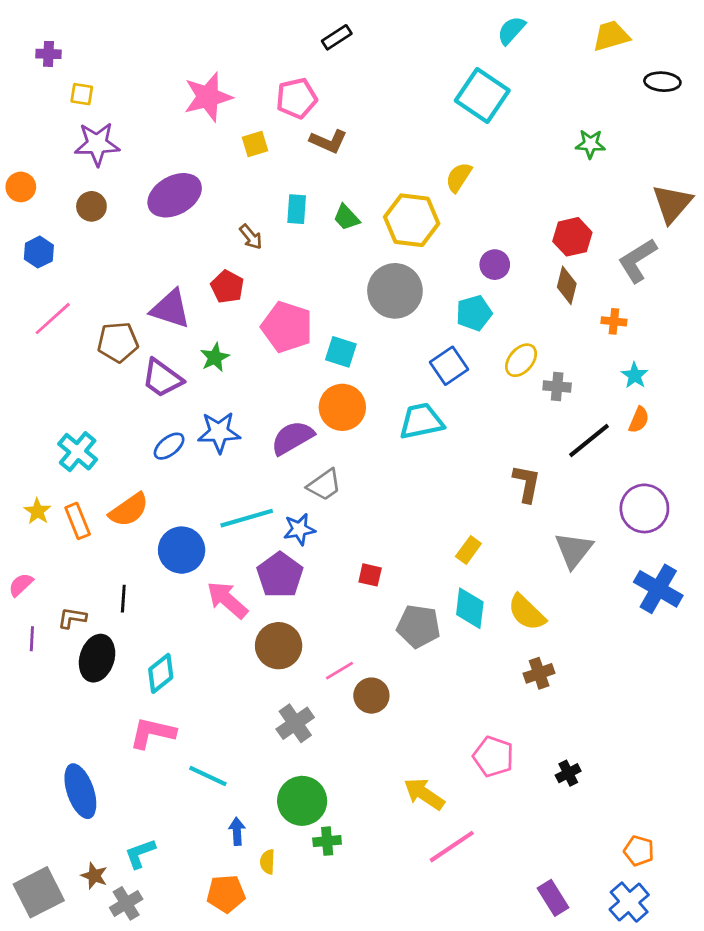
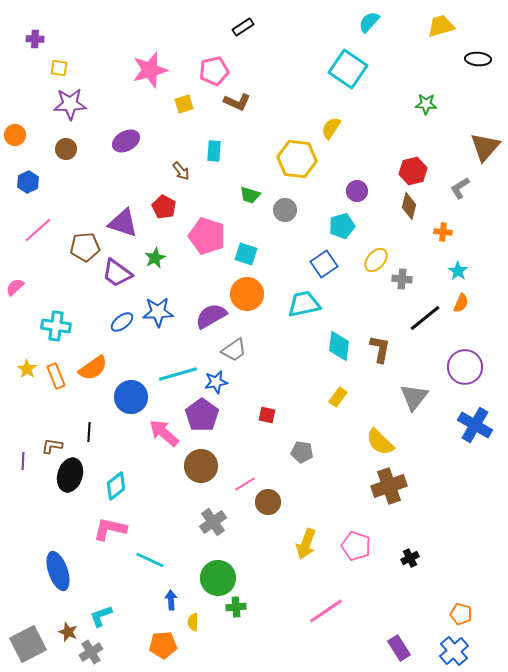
purple ellipse: (175, 195) -> (126, 141), size x0.7
green trapezoid: (346, 217) -> (250, 195), moved, turned -30
gray L-shape: (637, 260) -> (460, 188), size x0.7
gray circle: (395, 291) -> (285, 210), size x0.6
cyan cross: (78, 452) -> (56, 326), turned -32
pink semicircle: (21, 585) -> (15, 287), moved
cyan diamond: (470, 608) -> (339, 346), moved
gray pentagon: (419, 626) -> (302, 452), size x0.7
brown cross: (539, 673) -> (389, 486), size x1.6
yellow arrow: (424, 794) -> (306, 544), moved, turned -104

